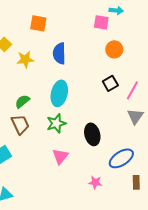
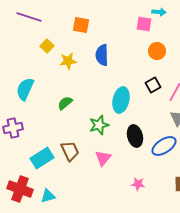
cyan ellipse: (59, 93) -> (121, 100), moved
brown trapezoid: (20, 124) -> (70, 151), moved
blue ellipse: (121, 158) -> (164, 146), moved

